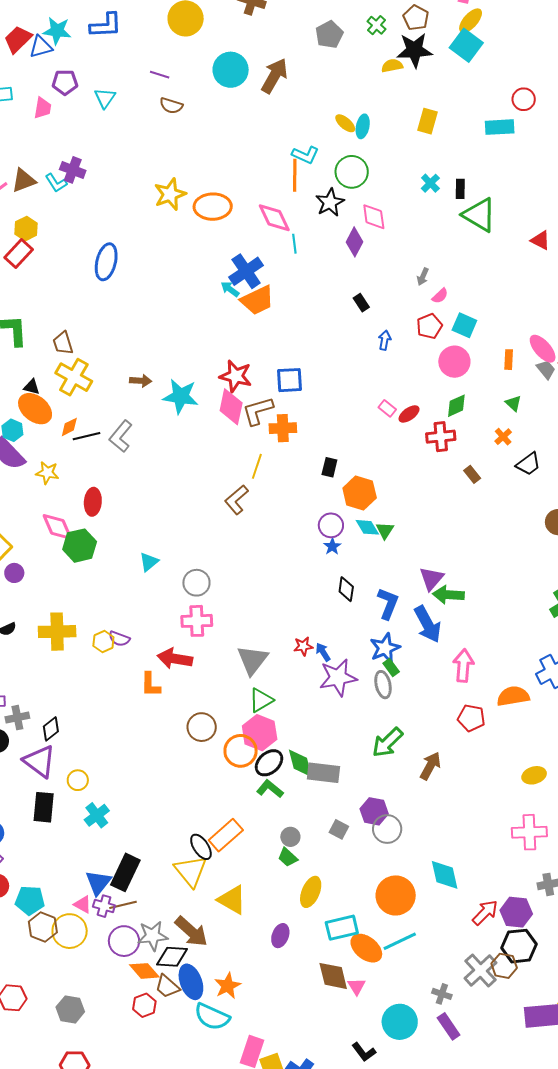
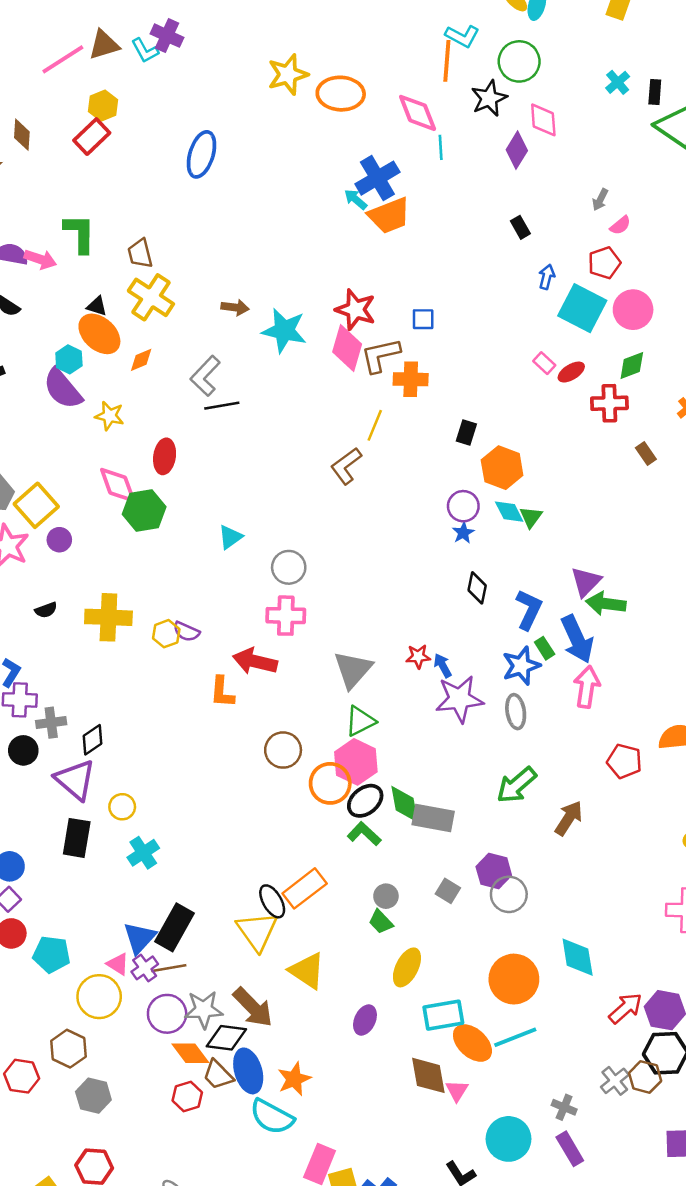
cyan square: (464, 325) -> (582, 308), moved, size x1.5
blue square: (289, 380) -> (423, 319), size x0.7
black line: (86, 436) -> (222, 406), moved
pink arrow: (463, 665) -> (587, 687), moved
green rectangle: (391, 668) -> (545, 648), moved
purple cross: (104, 906) -> (145, 968), turned 35
brown hexagon: (43, 927) -> (69, 1049), moved
gray cross: (480, 970) -> (615, 1081), size x0.7

